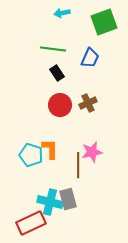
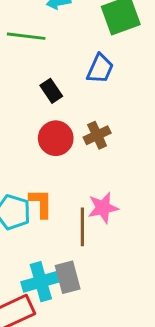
green line: (53, 49) -> (26, 36), moved
cyan cross: (50, 202) -> (41, 282), turned -30

